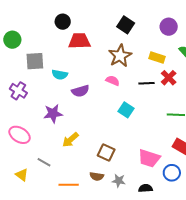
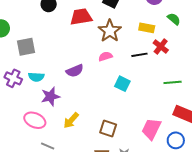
red trapezoid: (79, 41) -> (81, 17), moved
cyan semicircle: (60, 75) -> (36, 77), moved
pink semicircle: (113, 81) -> (105, 56), turned -32
pink ellipse: (20, 135) -> (35, 120), moved
pink trapezoid: (149, 158) -> (151, 129), turned 105

